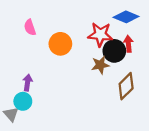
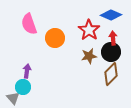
pink semicircle: (30, 27) -> (29, 24), size x1.5
red star: (100, 34) -> (89, 30), turned 30
black circle: (114, 51) -> (111, 52), moved

